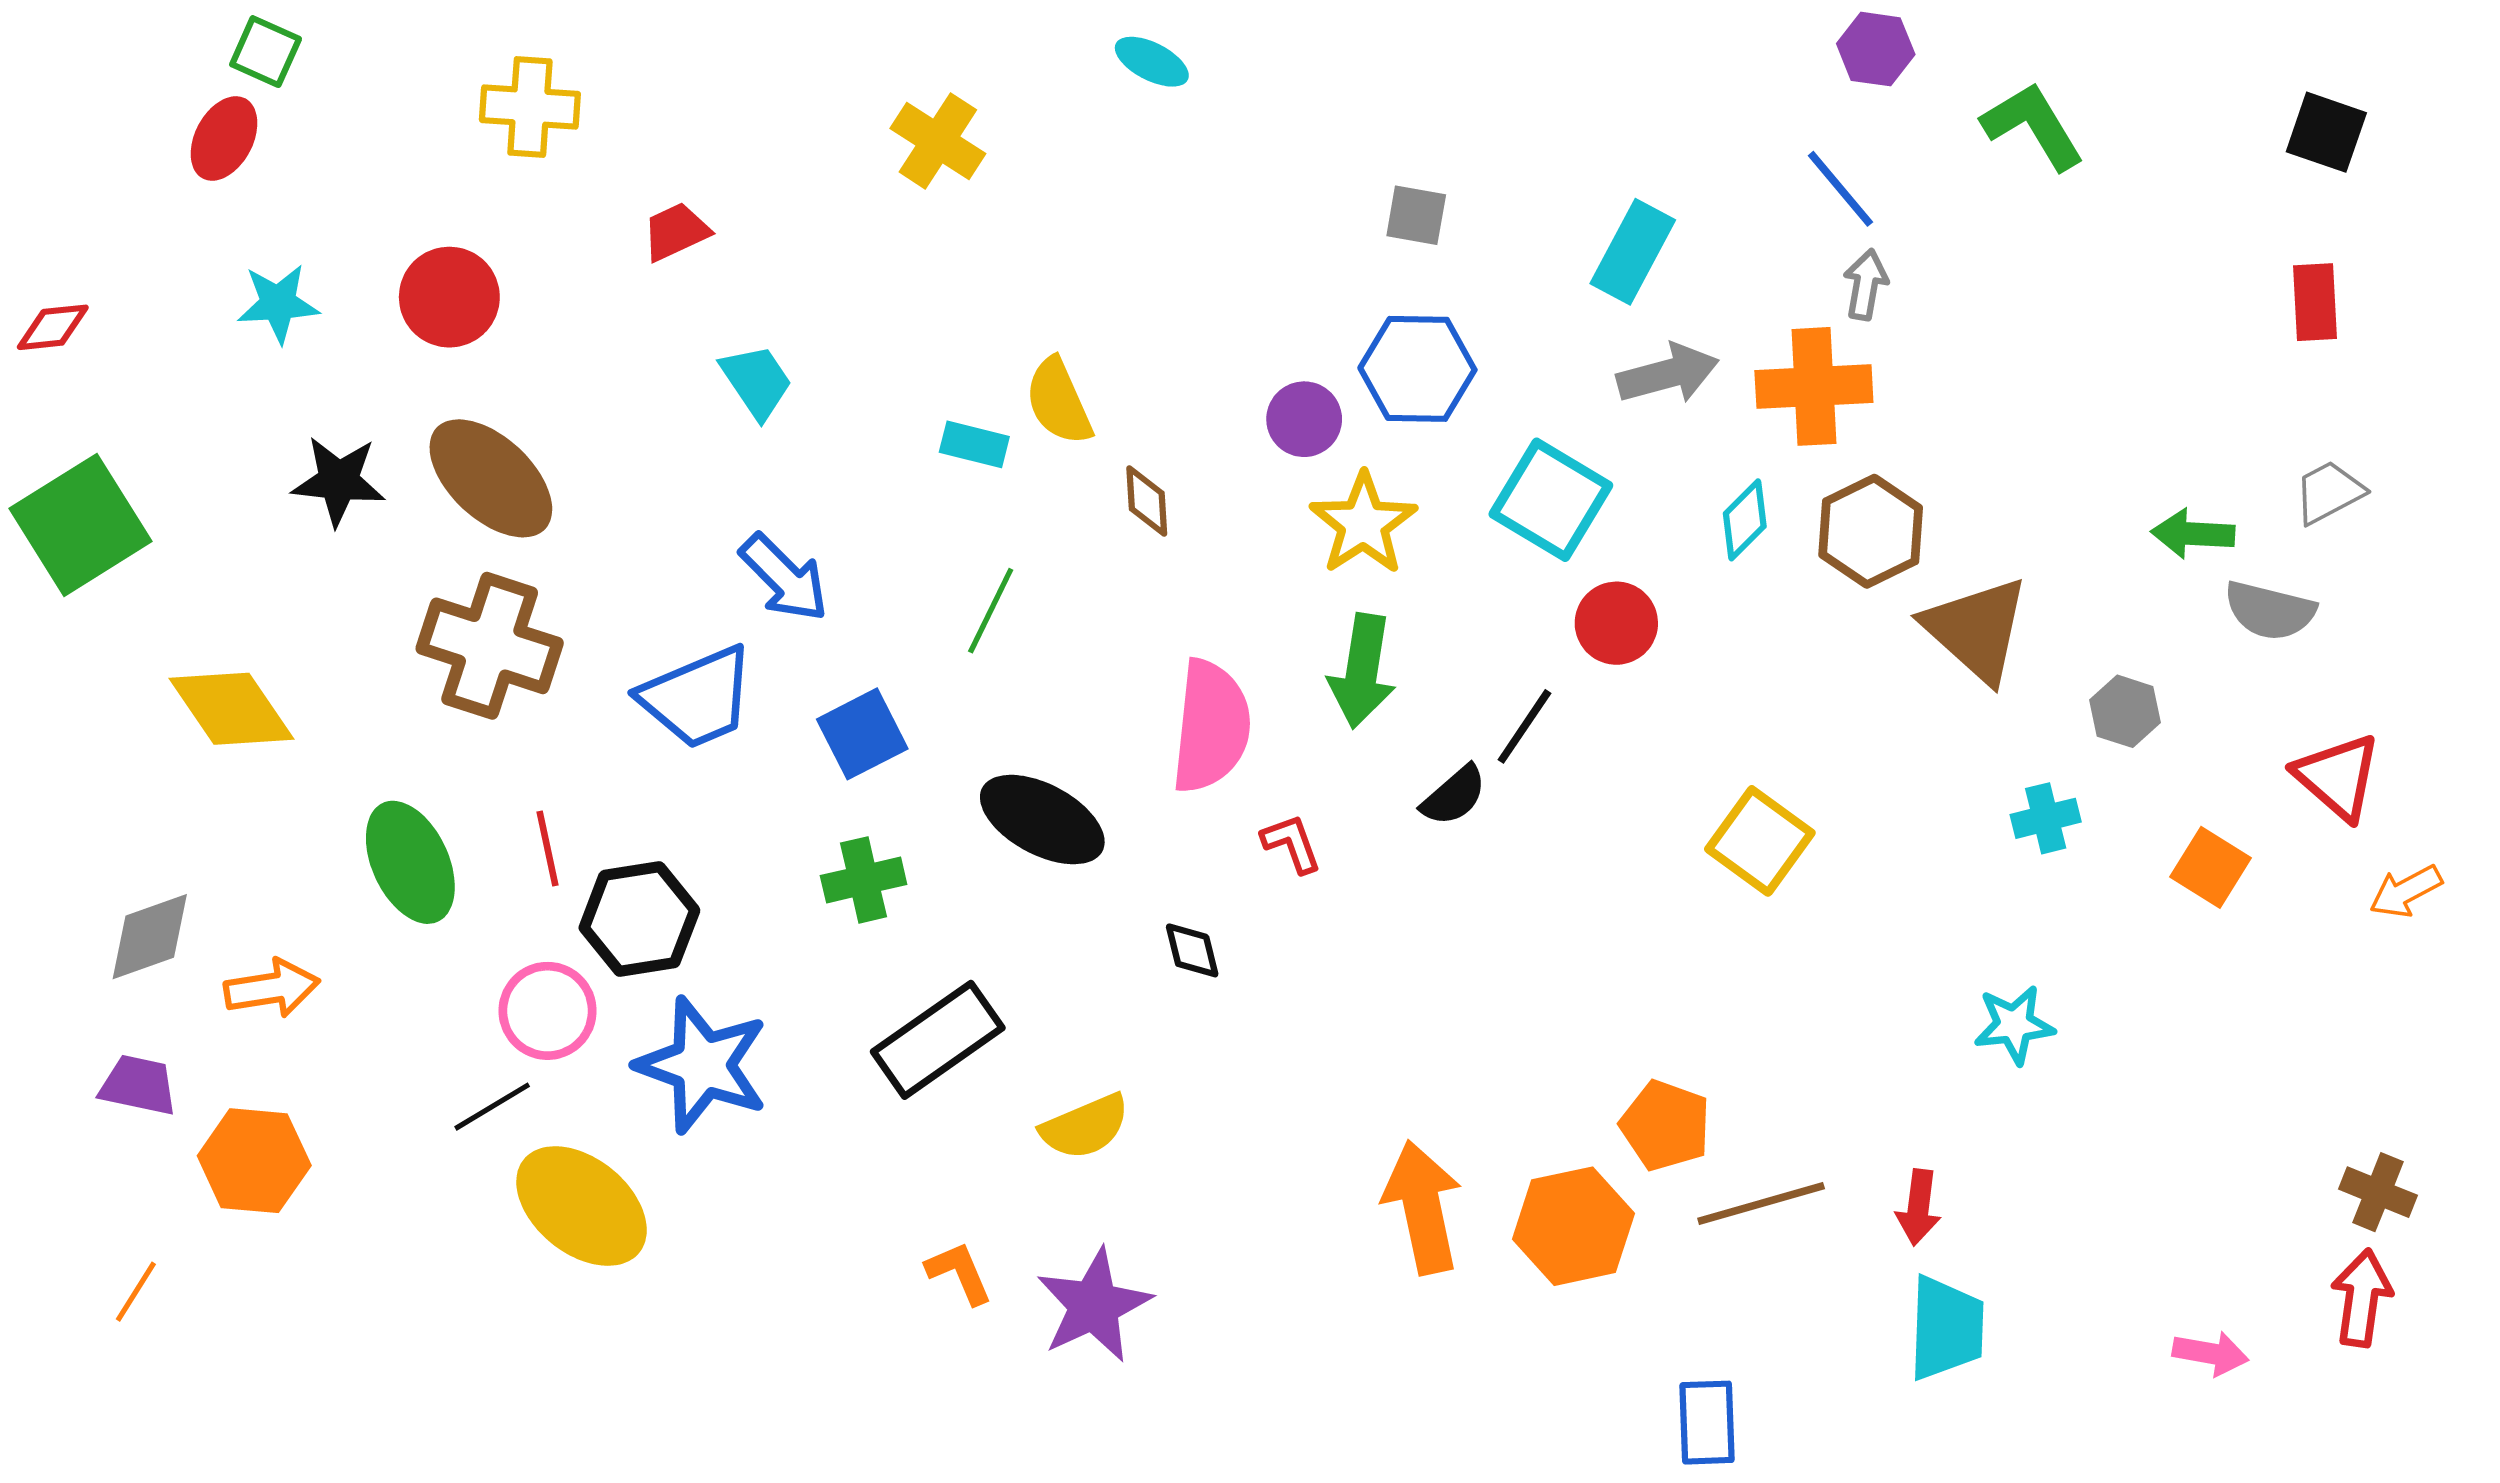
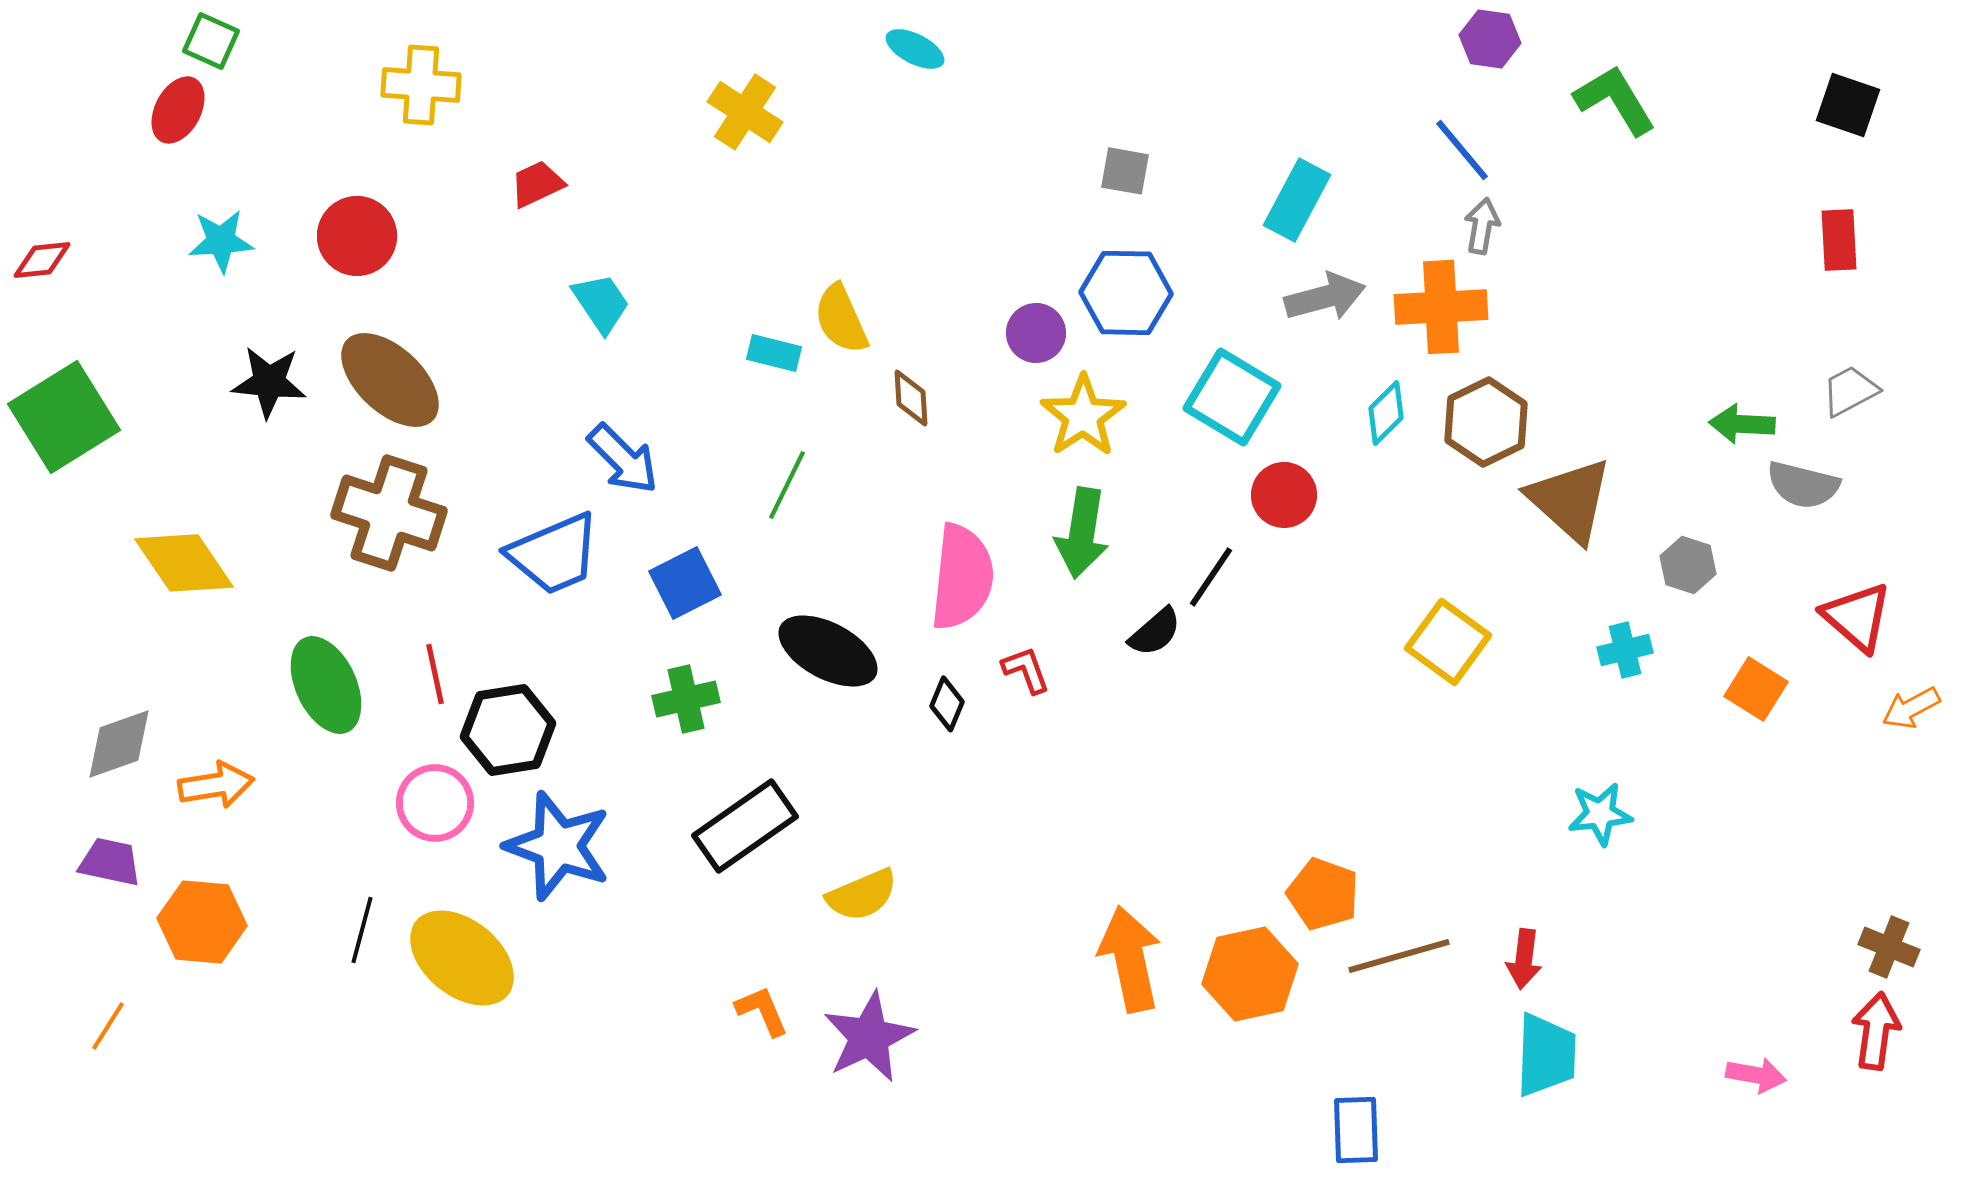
yellow square: (1760, 841) -> (1448, 642), moved
black diamond: (1192, 950) -> (947, 704), moved, turned 36
black line: (492, 1107) -> (362, 930), moved, turned -44

